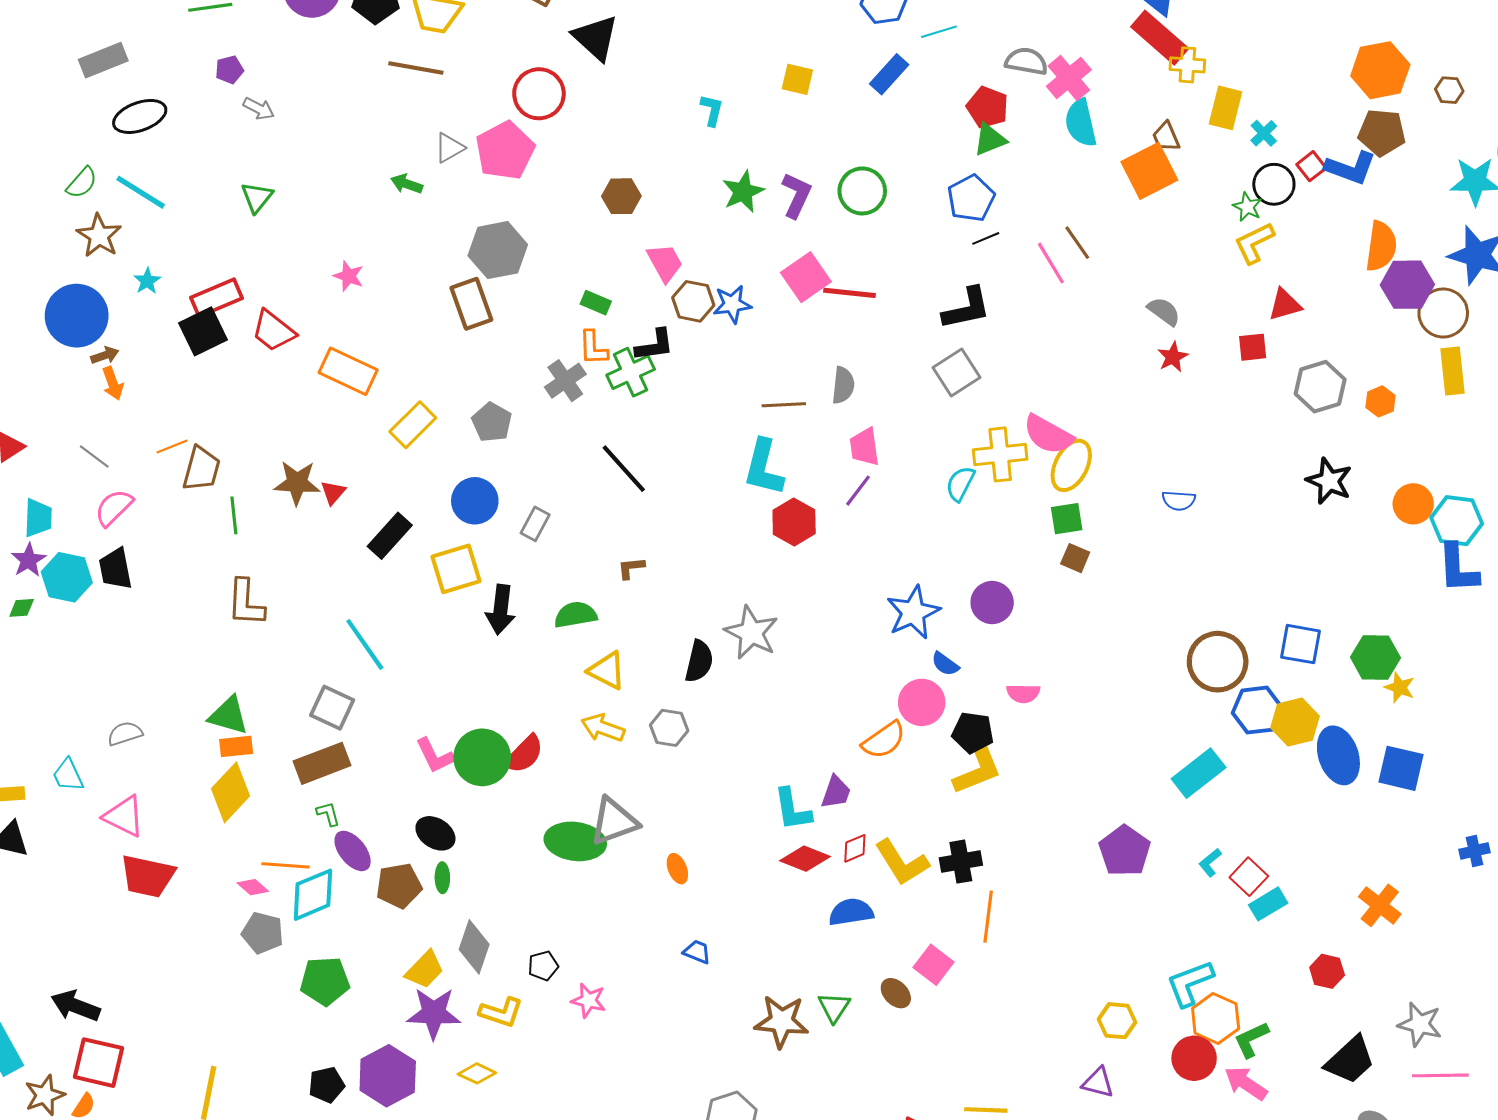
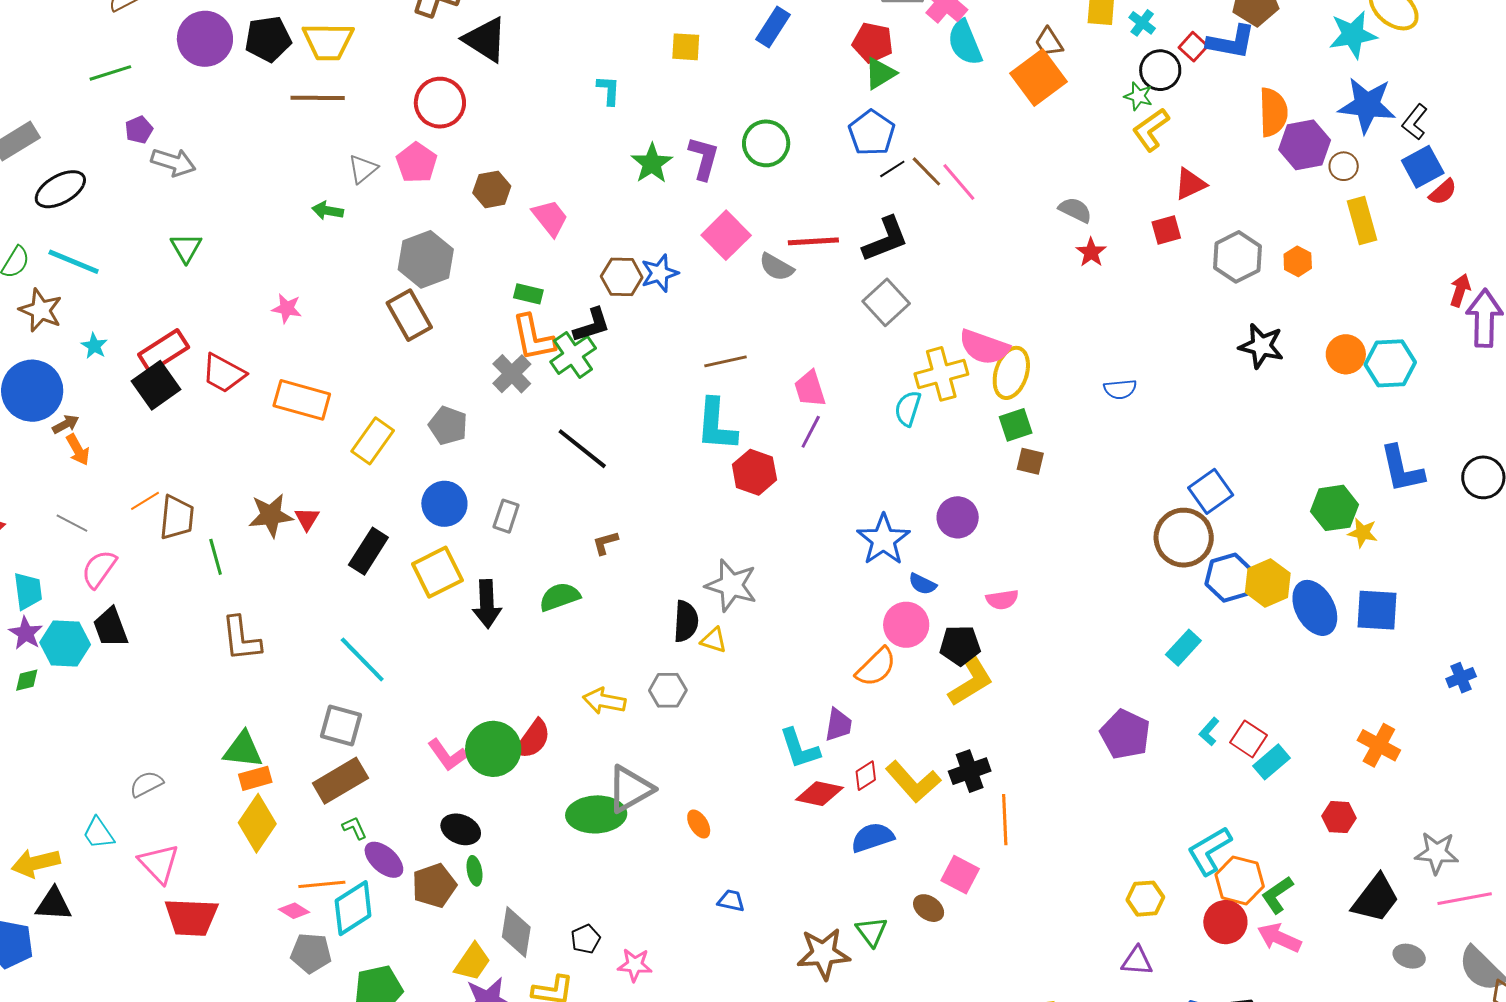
gray arrow: (259, 109) -> (173, 162), size x1.4
pink pentagon: (505, 151) -> (417, 163), size x0.7
brown hexagon: (621, 196) -> (492, 189), moved
brown line: (1077, 243) -> (926, 171), moved
pink trapezoid: (665, 263) -> (550, 218), moved
red line: (850, 293) -> (813, 241), moved
brown circle: (1443, 313) -> (1344, 166), size x0.6
orange L-shape: (593, 348) -> (533, 338), size x1.4
gray semicircle: (843, 385) -> (776, 267), moved, turned 123
blue L-shape: (1458, 568) -> (1402, 469), moved
blue square: (1301, 644) -> (1211, 491), moved, turned -36
yellow triangle: (607, 670) -> (714, 640), moved, size x0.7
cyan rectangle: (1199, 773) -> (1183, 648), size x0.7
pink triangle: (124, 816) -> (159, 864), turned 30

